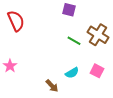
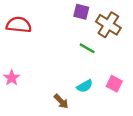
red semicircle: (16, 21) -> (19, 25), turned -60
brown cross: (98, 35) -> (108, 25), moved

